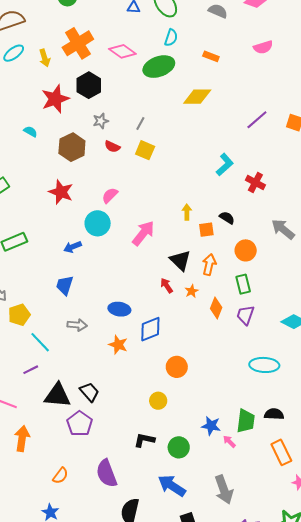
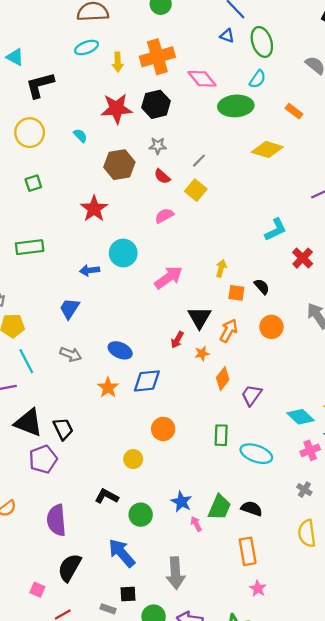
pink semicircle: (110, 195) -> (164, 216), moved
green rectangle: (243, 284) -> (221, 435), moved
red arrow: (167, 286) -> (177, 340), turned -133

